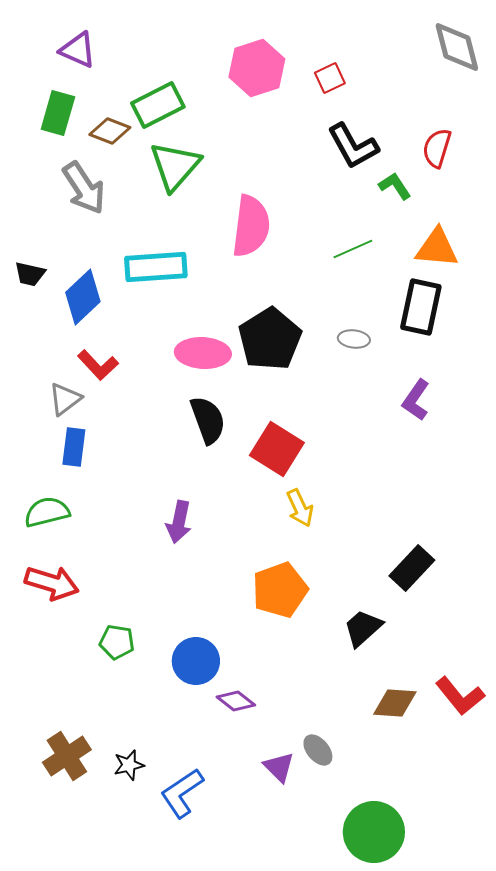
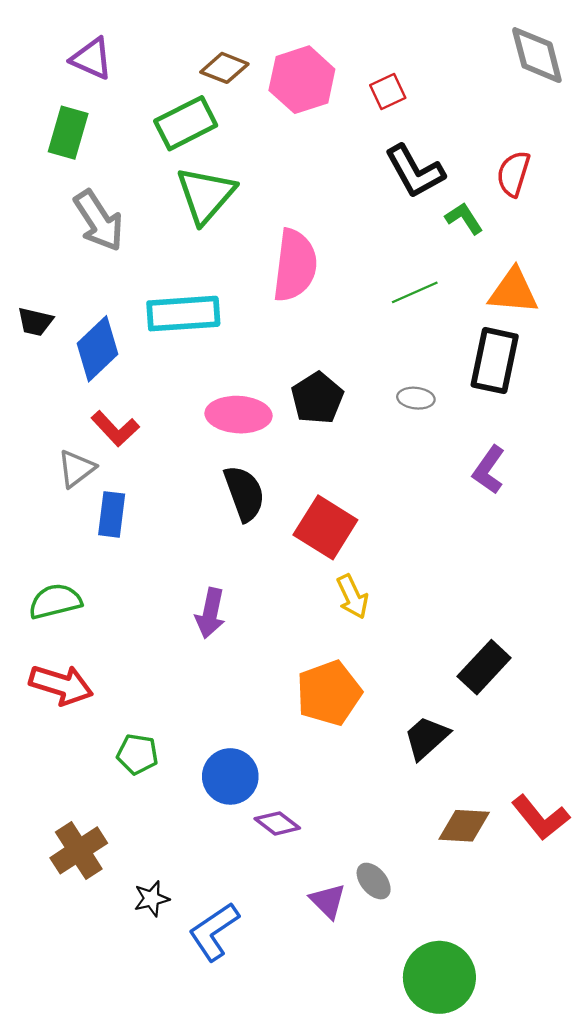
brown diamond: (110, 131) -> (224, 68), moved
black pentagon: (270, 339) -> (317, 398), size x0.7
blue rectangle: (74, 447) -> (112, 514), moved
brown cross: (67, 756) -> (79, 850), moved

